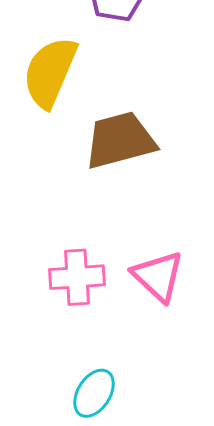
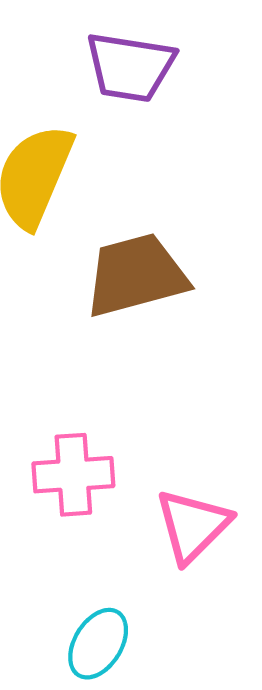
pink triangle: (158, 276) -> (193, 526), moved, turned 32

